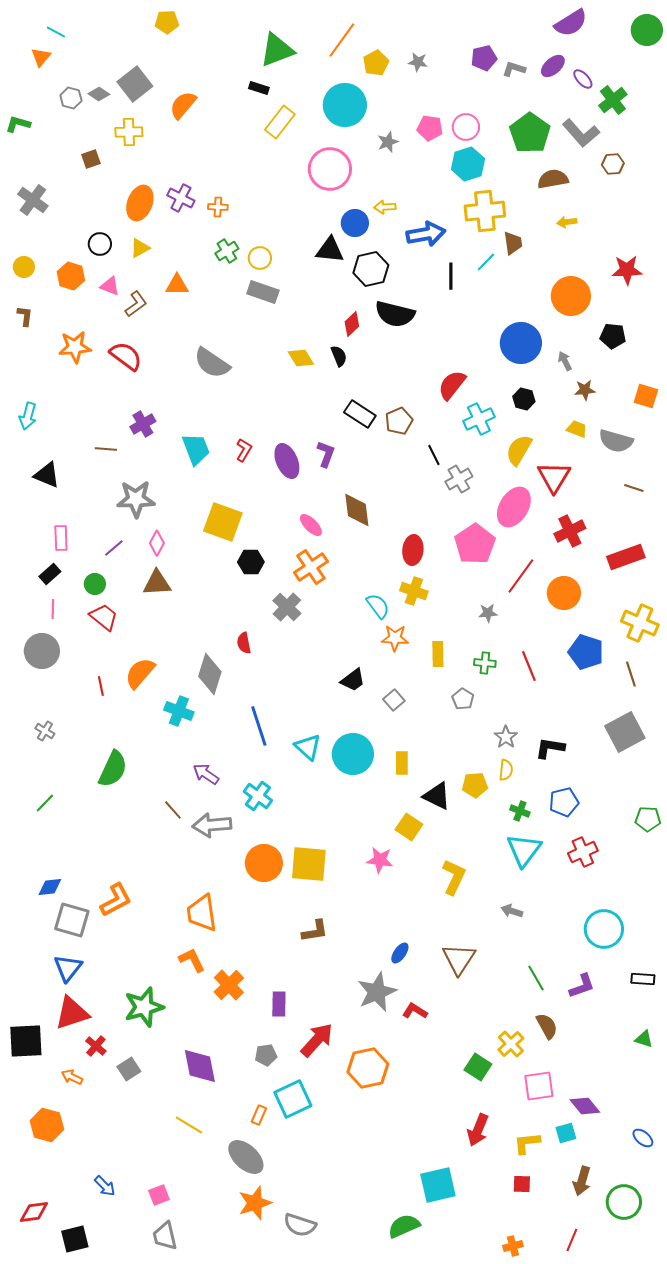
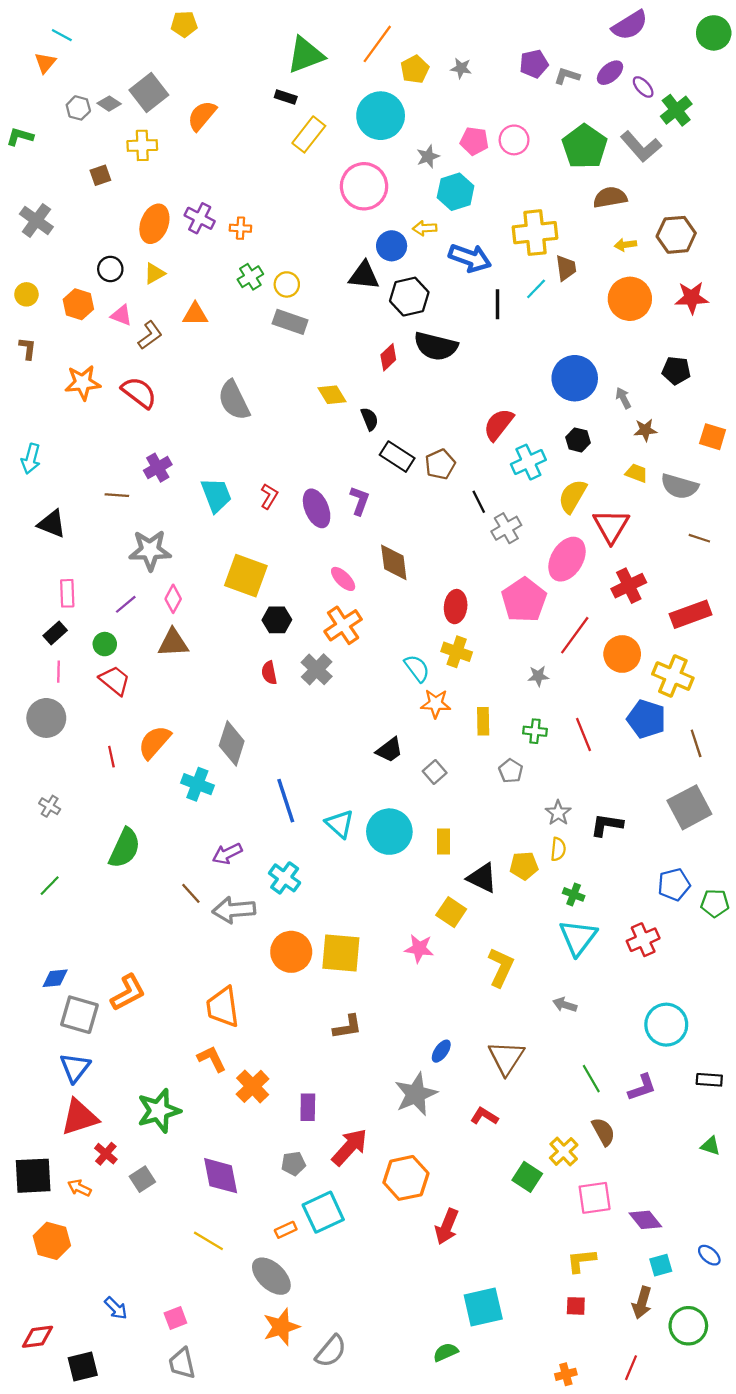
cyan hexagon: (468, 164) -> (456, 192), moved
brown hexagon: (613, 164) -> (676, 235), moved, size x1.6
blue arrow: (426, 234) -> (470, 258), turned 30
orange circle: (571, 296) -> (630, 299), moved
black semicircle: (339, 356) -> (370, 419), moved
gray semicircle: (212, 363) -> (234, 400), turned 30
yellow cross: (640, 623) -> (673, 676), moved
red semicircle: (244, 643) -> (269, 673), moved
purple arrow: (206, 774) -> (227, 854), turned -60
blue pentagon: (564, 802) -> (674, 885), moved
red L-shape: (415, 1011) -> (484, 1116), moved
black square: (26, 1041) -> (33, 1176), moved
orange rectangle: (259, 1115) -> (286, 1230), turned 42
red arrow: (478, 1130) -> (447, 1226), moved
cyan square: (566, 1133) -> (661, 1265), moved
gray semicircle: (300, 1225) -> (331, 1351), turned -68
green semicircle: (404, 1226) -> (446, 1352), size x0.7

